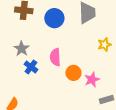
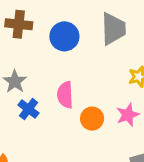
pink star: (92, 80) -> (128, 115), moved

